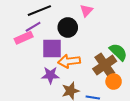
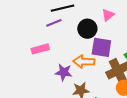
pink rectangle: (24, 38) -> (40, 49), moved
purple square: (52, 49) -> (101, 47), moved

